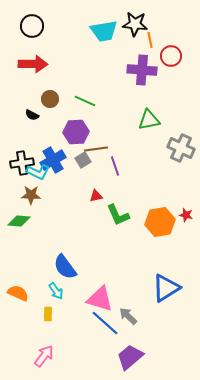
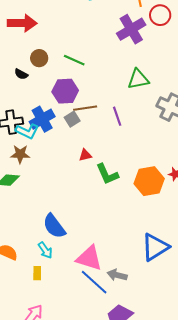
purple cross: (142, 70) -> (131, 29), turned -36
purple line: (115, 166) -> (117, 116), moved
gray arrow: (128, 316) -> (117, 275), turned -30

